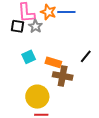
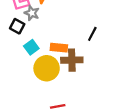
black square: (17, 26) -> (17, 26), moved, turned 32
yellow circle: (37, 97) -> (47, 68), moved

